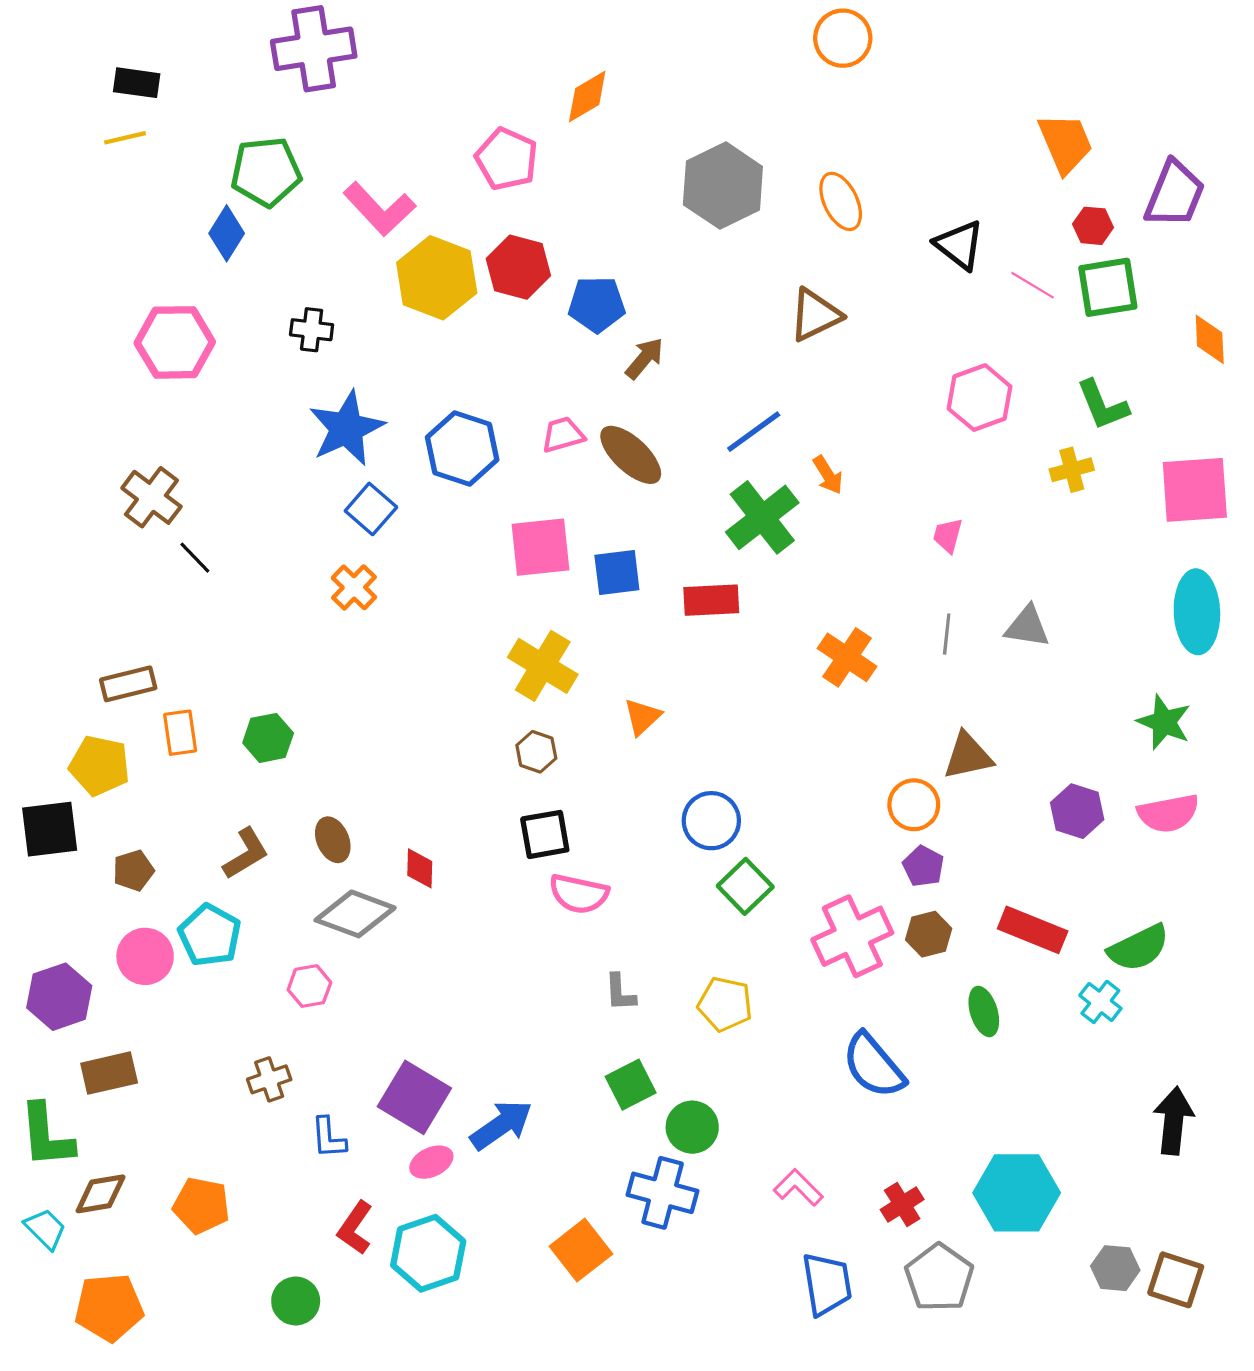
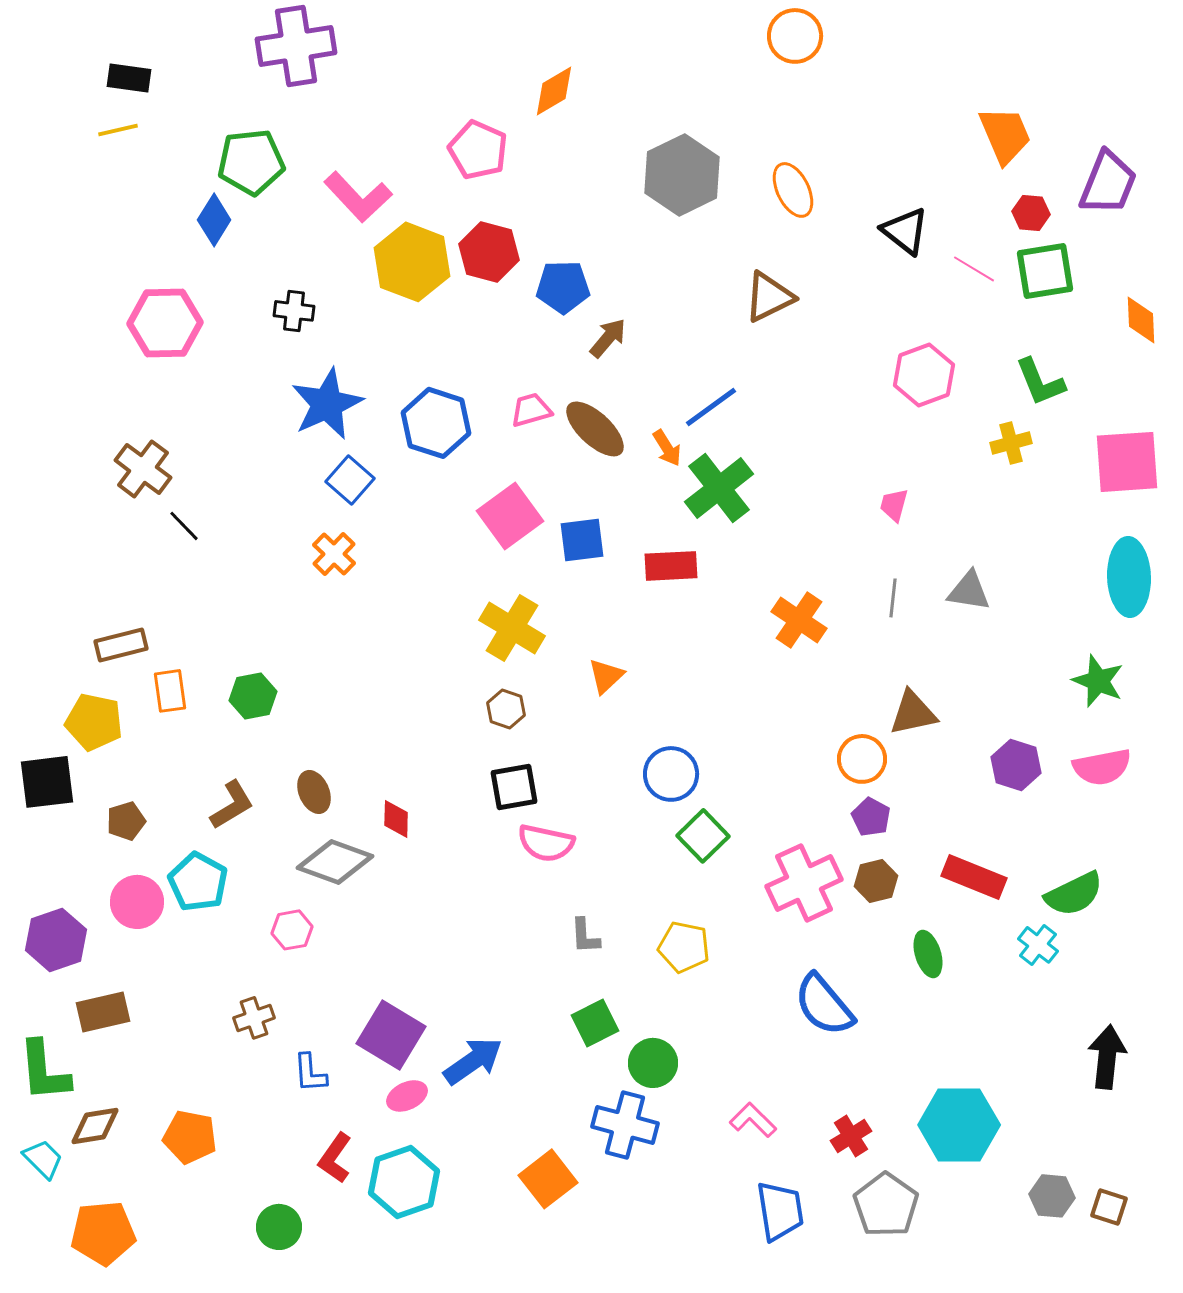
orange arrow: (828, 475) -> (667, 448), moved
pink square: (541, 547) -> (510, 516), turned -30
brown square: (1176, 1280) -> (1109, 1207), size x0.7

